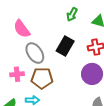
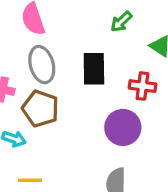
black rectangle: (65, 46) -> (94, 69), turned -48

